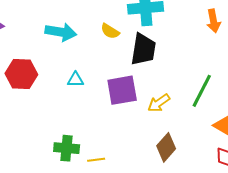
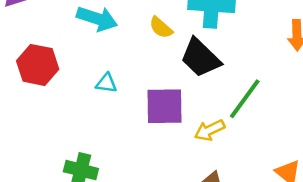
black trapezoid: (143, 49) -> (200, 58), turned 116
green line: (202, 91) -> (245, 99), moved

